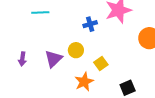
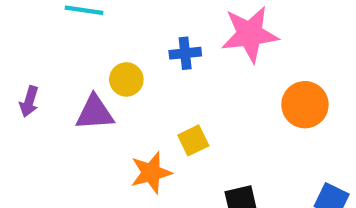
yellow circle: (76, 50) -> (126, 79), moved
purple triangle: (53, 59) -> (95, 113), turned 30

